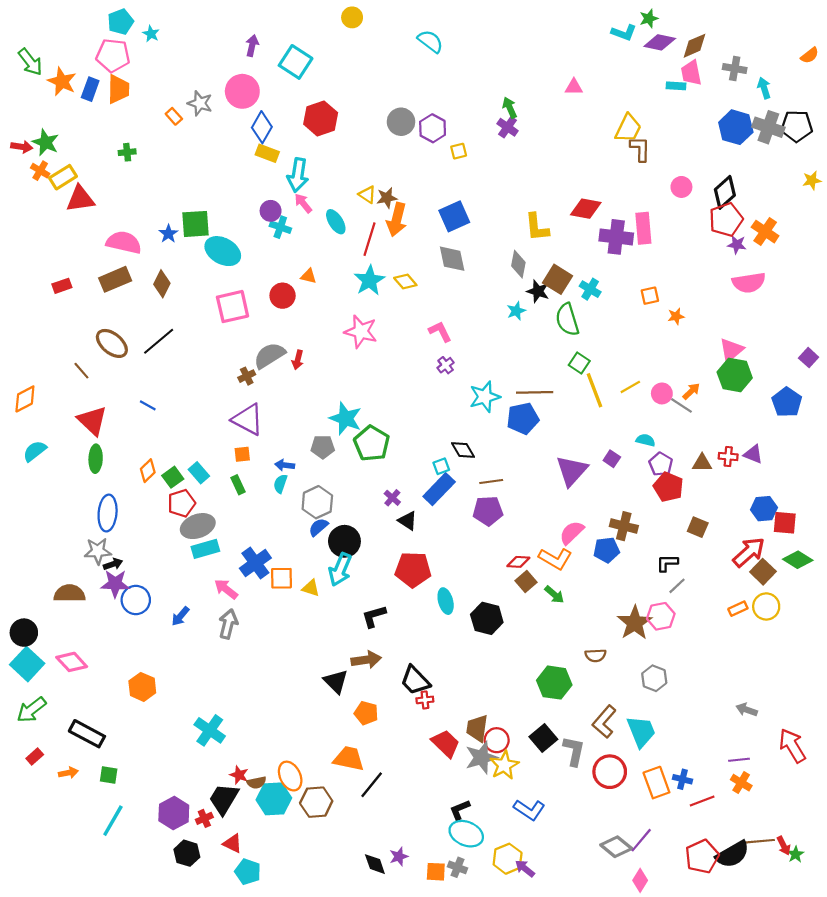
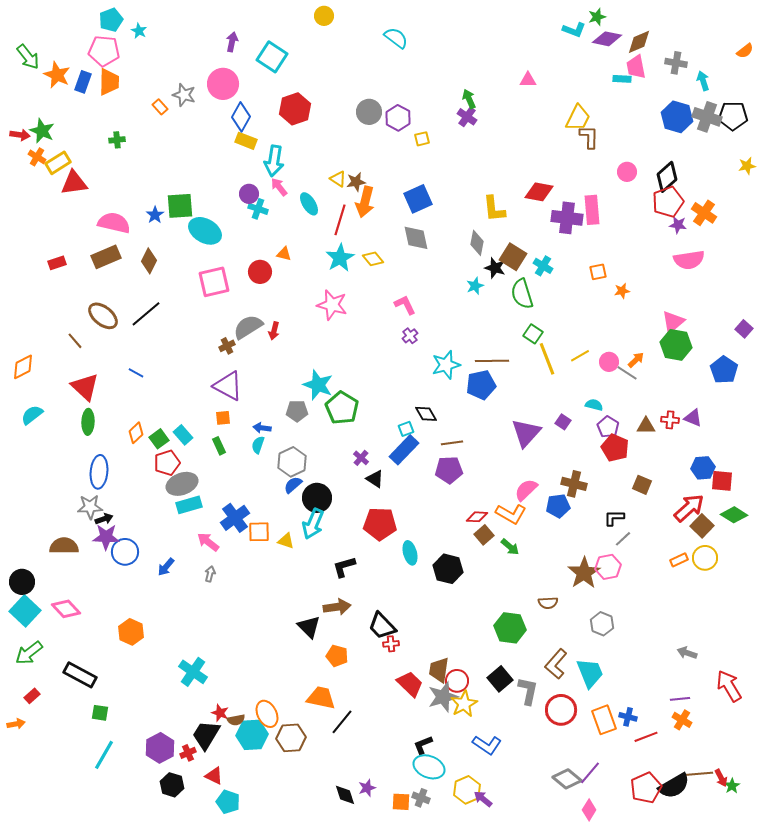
gray arrow: (228, 624) -> (210, 574), size x0.6
orange arrow: (68, 773) -> (16, 724), moved

